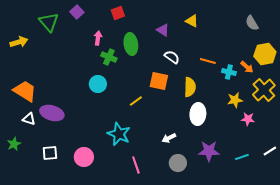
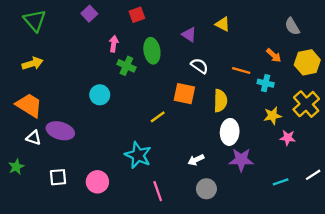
green triangle: (49, 22) -> (35, 21), moved
yellow arrow: (19, 42) -> (32, 64), moved
orange arrow: (247, 67) -> (274, 55), moved
cyan circle: (98, 84) -> (100, 95), moved
purple star: (209, 151) -> (241, 160), moved

